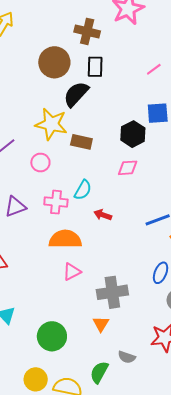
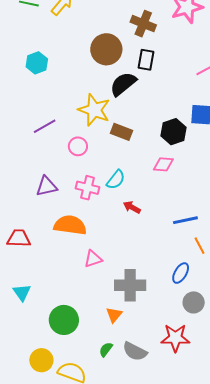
orange semicircle: (65, 239) -> (70, 225), moved
gray semicircle: (127, 357) -> (135, 351), size x1.4
green semicircle: (99, 372) -> (106, 349), moved, size x0.7

